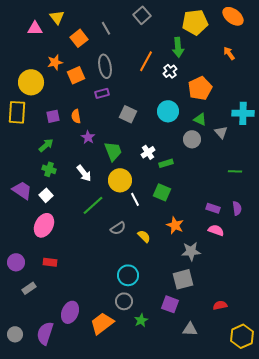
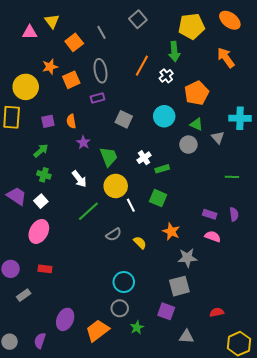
orange arrow: (229, 53) -> (226, 58), size x1.5
purple semicircle: (45, 333) -> (40, 341), size x0.7

